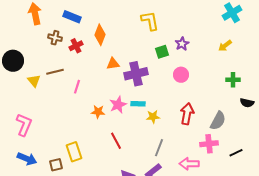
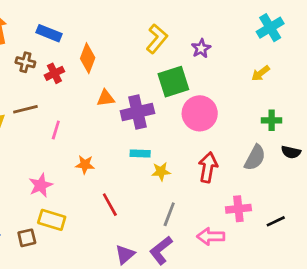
yellow L-shape: (150, 21) -> (157, 39), turned 50
purple star: (182, 44) -> (201, 48), moved
green square: (162, 52) -> (173, 82), size x1.6
pink circle: (181, 75) -> (200, 113), size x1.6
pink star: (118, 105) -> (41, 185), moved
gray semicircle: (218, 121) -> (255, 158), moved
yellow rectangle: (74, 152) -> (52, 220), turned -54

